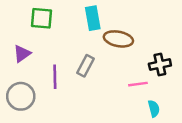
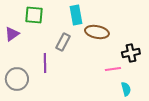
purple triangle: (22, 54) -> (12, 34), moved
gray rectangle: (85, 66) -> (63, 42), moved

